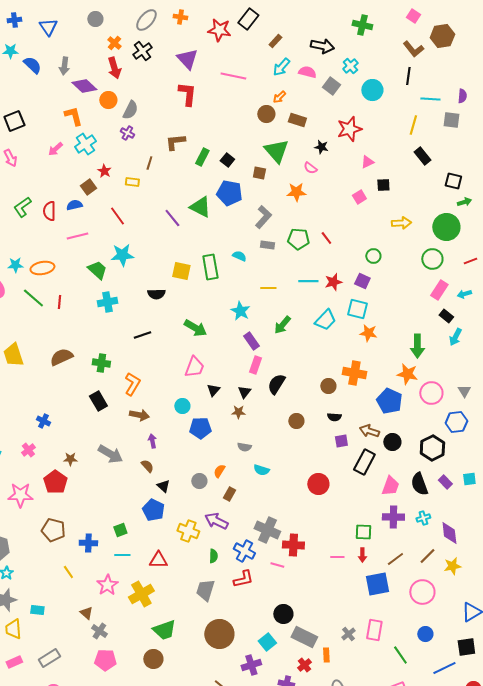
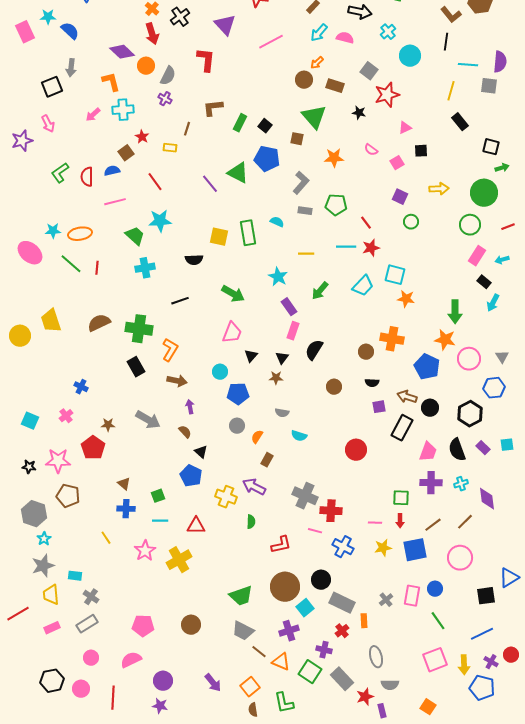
gray arrow: (64, 66) -> (71, 68), moved
pink line: (233, 76) -> (271, 42), turned -40
gray square: (331, 86) -> (369, 71), moved
red L-shape: (187, 94) -> (206, 60), moved
purple semicircle: (462, 96) -> (500, 62), size x1.5
cyan cross: (85, 144) -> (123, 110), turned 30
pink semicircle: (310, 168) -> (371, 150), moved
red line: (326, 238) -> (366, 223), moved
purple square: (362, 281) -> (400, 197), moved
green cross: (101, 363) -> (139, 329), size x1.5
gray circle: (199, 481) -> (237, 426), moved
brown pentagon: (53, 530) -> (68, 496), moved
blue cross: (244, 551) -> (343, 547), moved
yellow star: (452, 566) -> (383, 548), moved
gray trapezoid: (205, 590) -> (243, 631), moved, turned -80
brown triangle: (86, 613) -> (124, 484), moved
green trapezoid: (164, 630) -> (241, 596), moved
gray cross: (99, 631) -> (91, 597), moved
brown circle: (219, 634) -> (285, 587), moved
blue circle: (425, 634) -> (435, 589), moved
black square: (466, 647) -> (486, 596), moved

